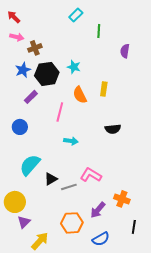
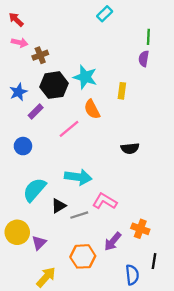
cyan rectangle: (76, 15) -> (105, 14), moved
green line: (99, 31) -> (148, 37), moved
cyan star: (74, 67) -> (85, 77), size x1.5
blue star: (23, 70) -> (18, 92), moved
yellow rectangle: (104, 89) -> (122, 91), moved
pink line: (60, 112) -> (69, 129), turned 36
cyan arrow: (71, 141) -> (78, 177), moved, size x1.6
purple triangle: (24, 222) -> (39, 243), moved
blue semicircle: (101, 239) -> (132, 275), moved, turned -66

